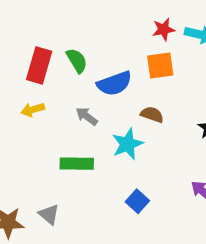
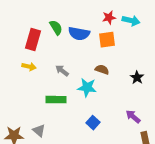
green semicircle: (77, 61) -> (56, 28), moved
blue semicircle: (114, 83) -> (79, 34), moved, turned 30
yellow arrow: (33, 110) -> (29, 67), turned -152
cyan star: (128, 144) -> (87, 88), turned 30

